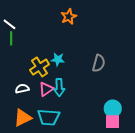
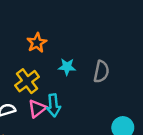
orange star: (69, 17) -> (37, 43), moved
cyan star: (58, 59) -> (67, 67), moved

